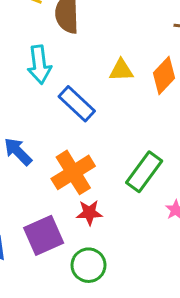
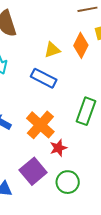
blue rectangle: (77, 104) -> (44, 78), moved

